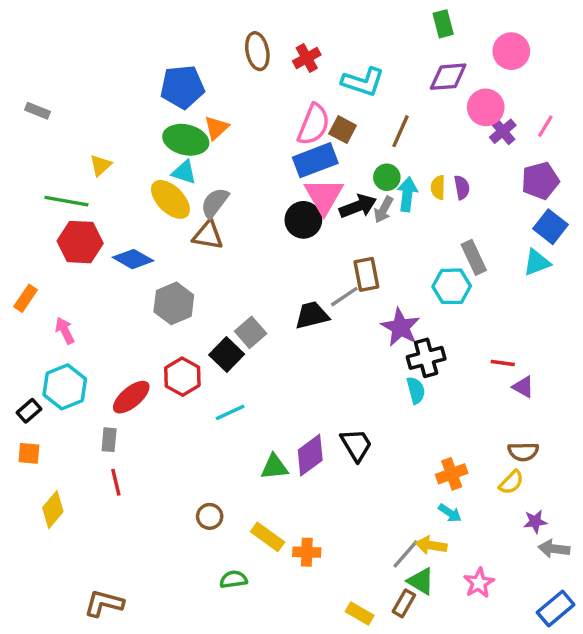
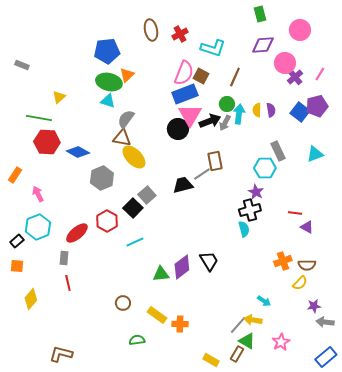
yellow ellipse: (170, 199) -> (134, 157), moved
blue square: (550, 227) -> (300, 112), moved
purple star: (401, 327) -> (256, 192), moved, size x0.7
orange cross: (452, 474) -> (283, 261), moved

